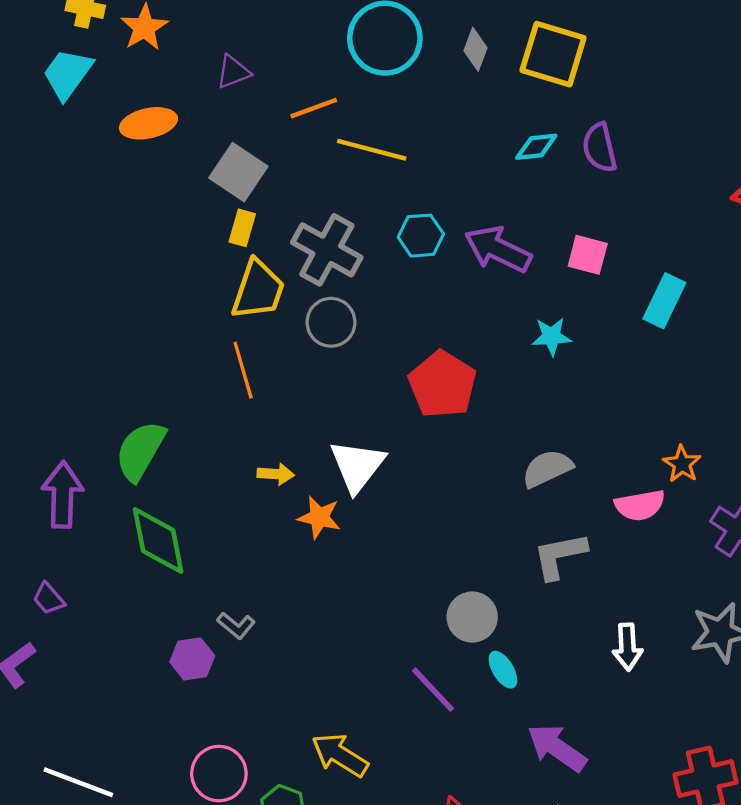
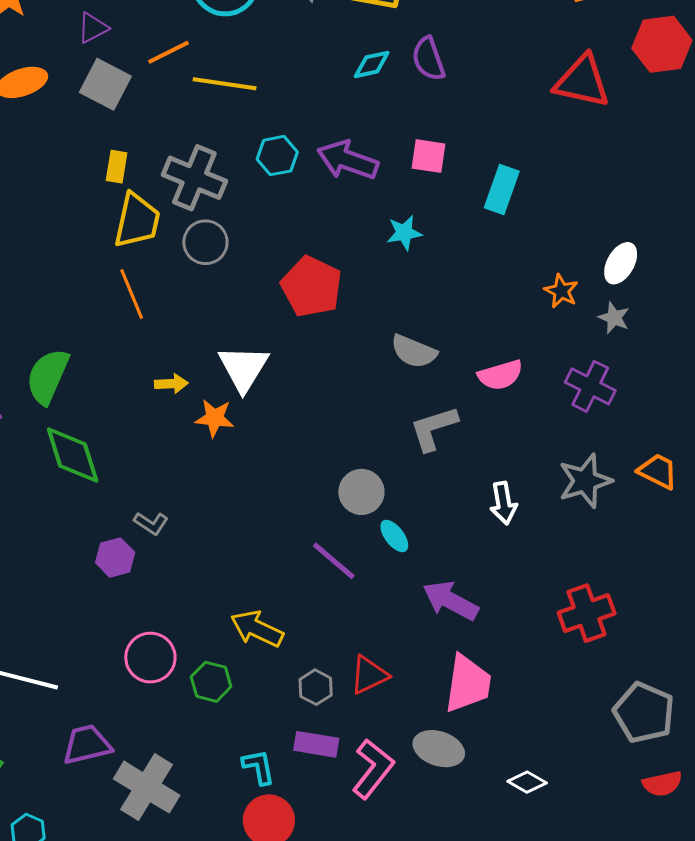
gray square: (238, 172) -> (105, 84), moved
orange star: (682, 464) -> (561, 291), moved
gray semicircle: (547, 468) -> (414, 351), turned -126

